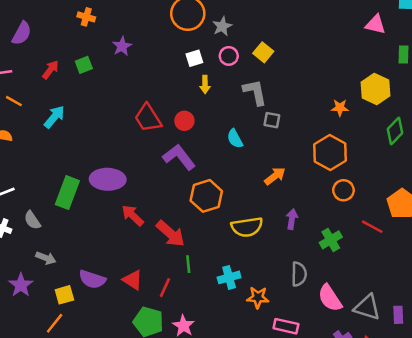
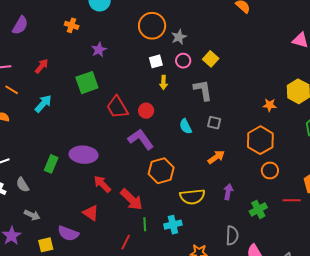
purple semicircle: (22, 33) -> (20, 25), moved
green square: (84, 65) -> (87, 83), moved, size x1.6
gray square: (272, 120) -> (214, 123), moved
green rectangle: (67, 193) -> (51, 164), size x0.7
red line: (372, 227) -> (292, 200), turned -30
cyan cross: (229, 277) -> (173, 225), moved
red triangle: (133, 280) -> (91, 213), moved

